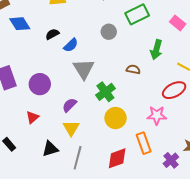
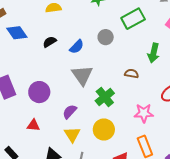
blue semicircle: (71, 45) -> (77, 47), moved
pink star: (157, 115) -> (144, 113), moved
red triangle: (32, 117) -> (33, 125), turned 48
yellow circle: (116, 118) -> (104, 129), moved

